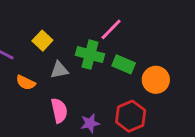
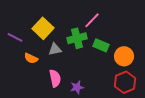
yellow square: (42, 41) -> (43, 28), size x1.5
green cross: (90, 55) -> (77, 38), turned -30
red hexagon: (131, 116) -> (125, 82), moved

